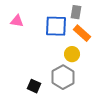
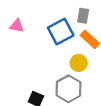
blue square: (56, 26) -> (61, 31), turned -30

